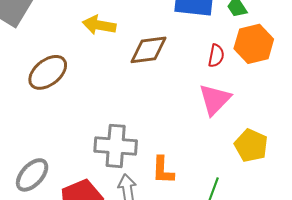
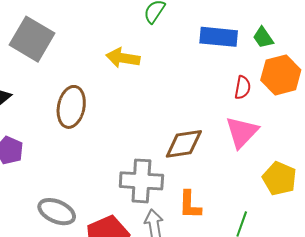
brown diamond: (148, 50) -> (184, 144), moved
brown ellipse: (48, 72) -> (71, 107), turned -39
gray ellipse: (32, 175) -> (57, 212), turned 72

